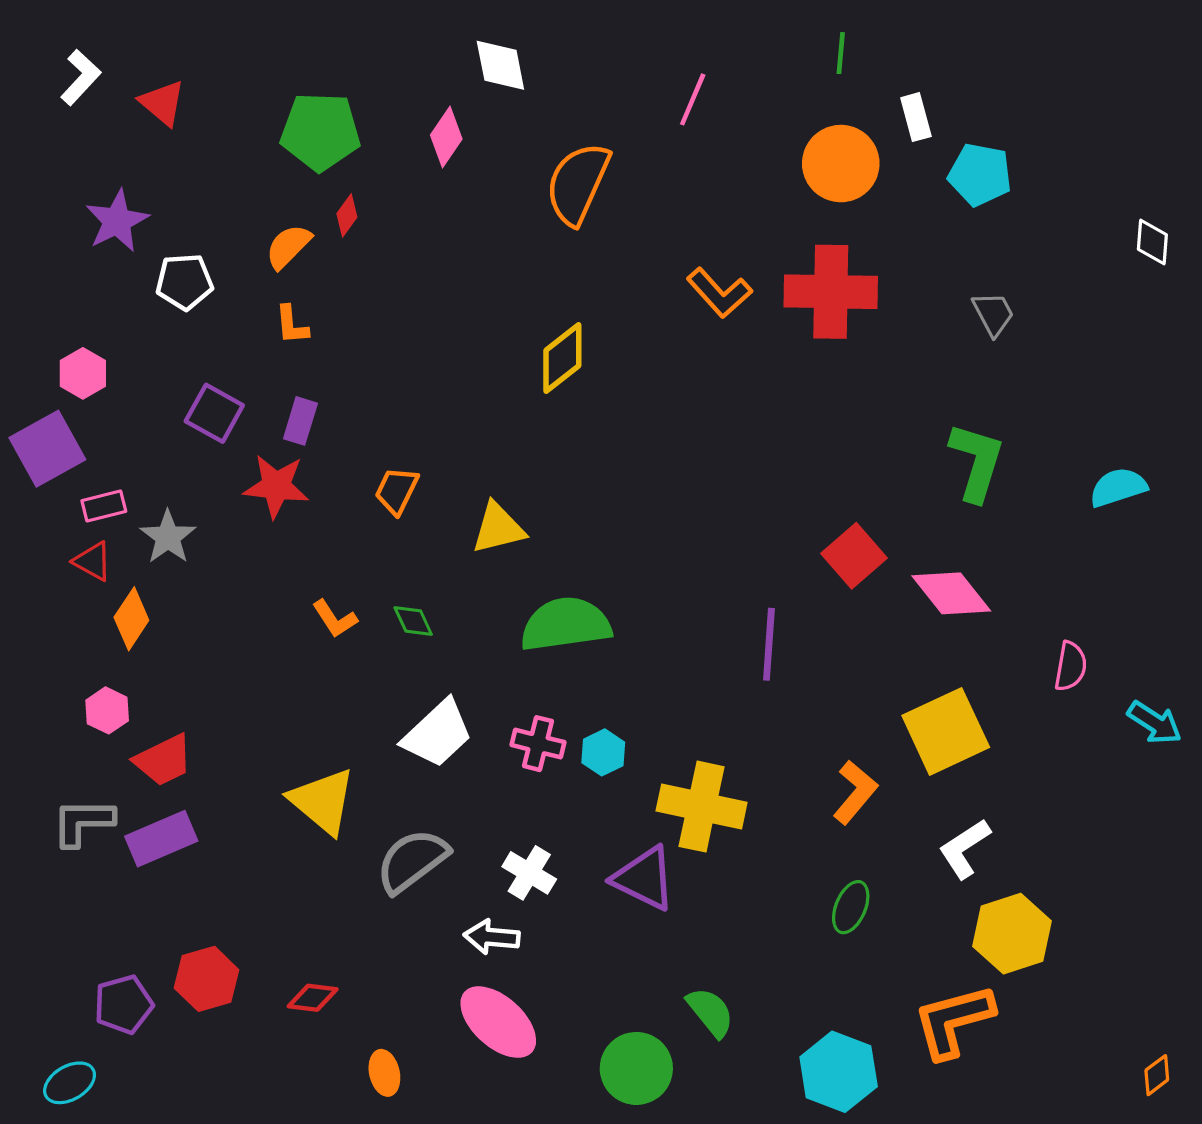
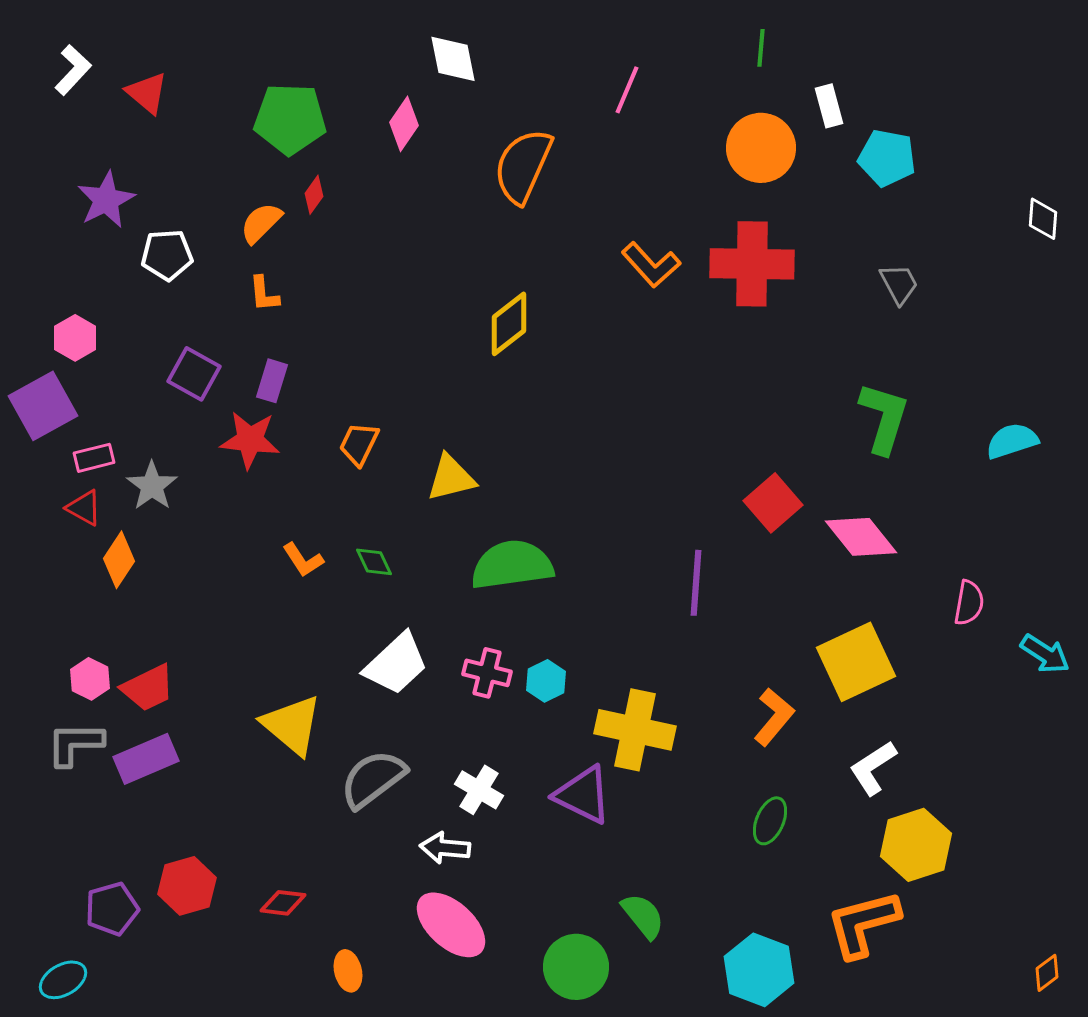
pink hexagon: (107, 710) -> (90, 679), moved

